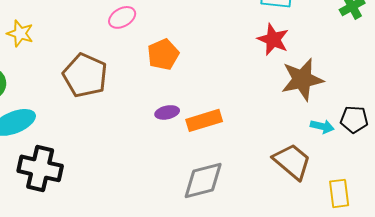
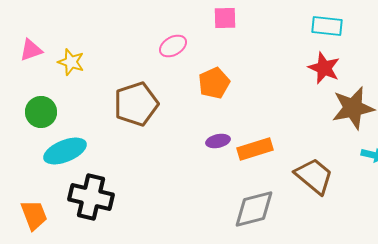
brown pentagon: (85, 75) -> (136, 104), turned 30
brown trapezoid: (292, 161) -> (314, 176), moved

